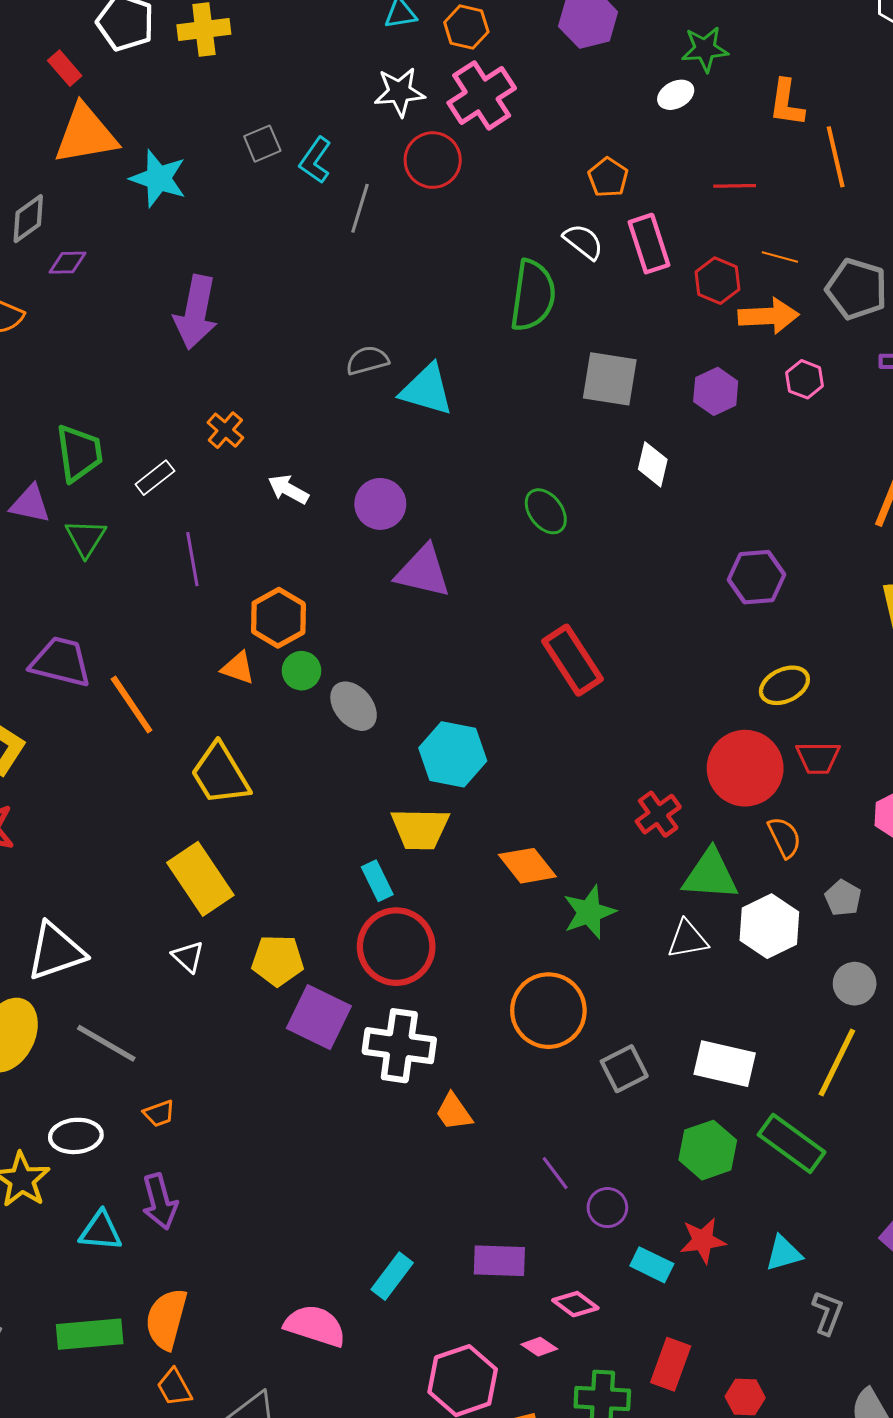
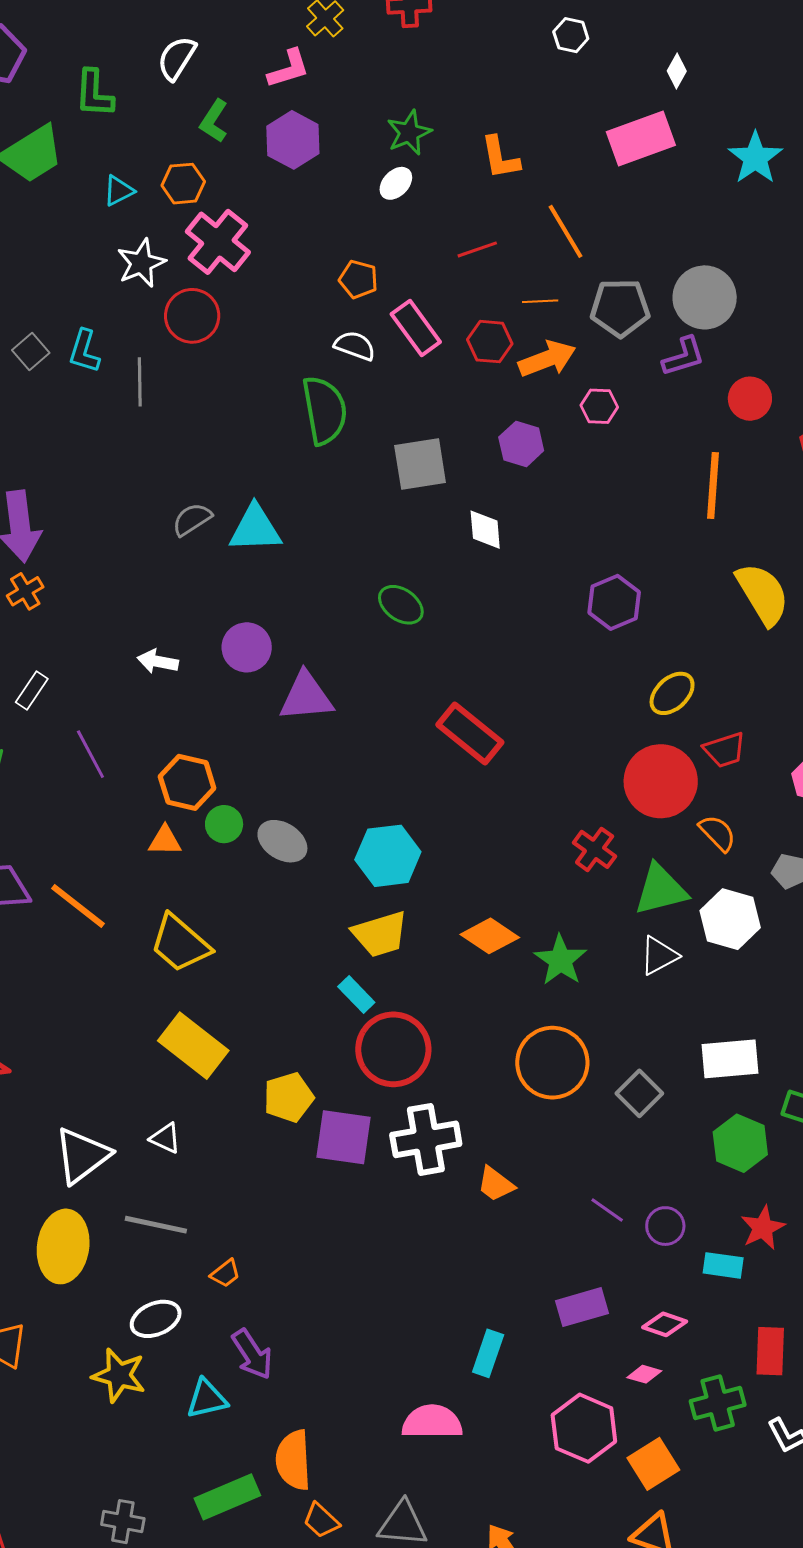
orange line: (836, 157) -> (565, 231), moved
orange cross: (225, 430) -> (25, 591), moved, turned 36
white triangle: (188, 957) -> (165, 1138), moved

